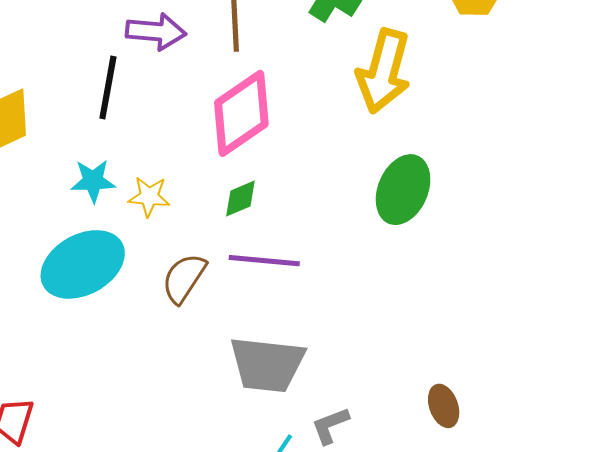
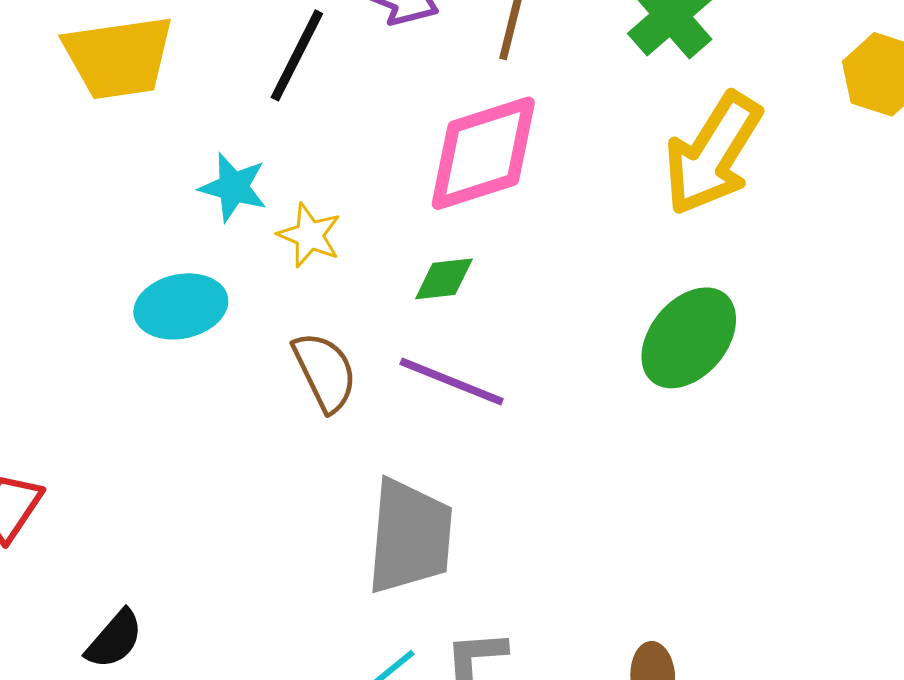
cyan ellipse: (83, 264) -> (181, 306), size x0.7
brown semicircle: (184, 278) -> (325, 372), turned 104
gray trapezoid: (267, 364) -> (410, 537), turned -108

